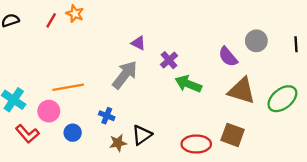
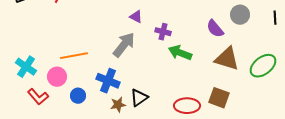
purple cross: (169, 60) -> (163, 32), turned -35
blue cross: (107, 116) -> (108, 81), size x1.6

